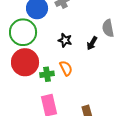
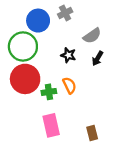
gray semicircle: (108, 28) -> (92, 36), moved, turned -114

